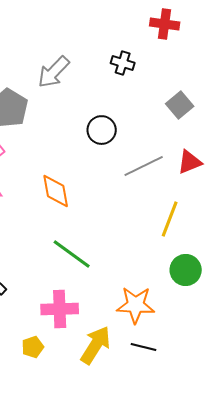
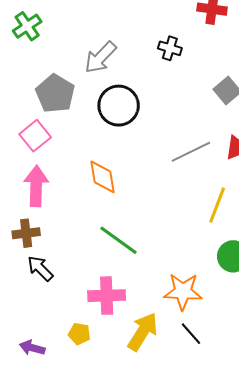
black circle: (102, 130) -> (119, 106), moved, size x1.4
yellow pentagon: (33, 347) -> (79, 334), turned 30
black line: (144, 347) -> (191, 334), turned 35

